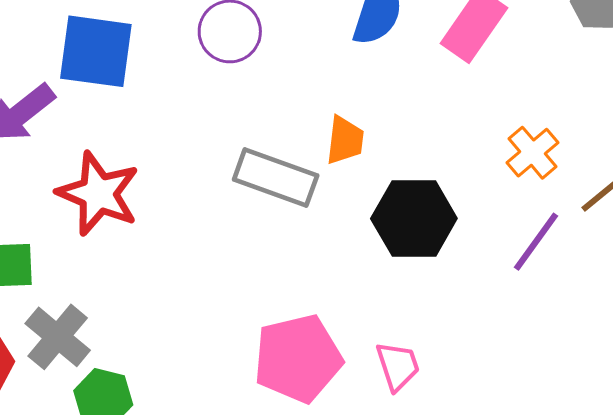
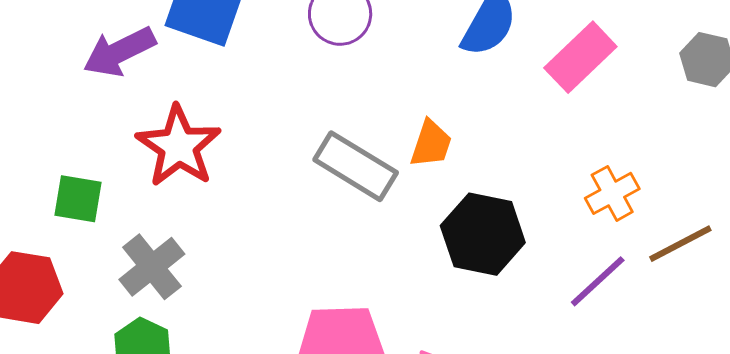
gray cross: (58, 337) -> (152, 267), moved

